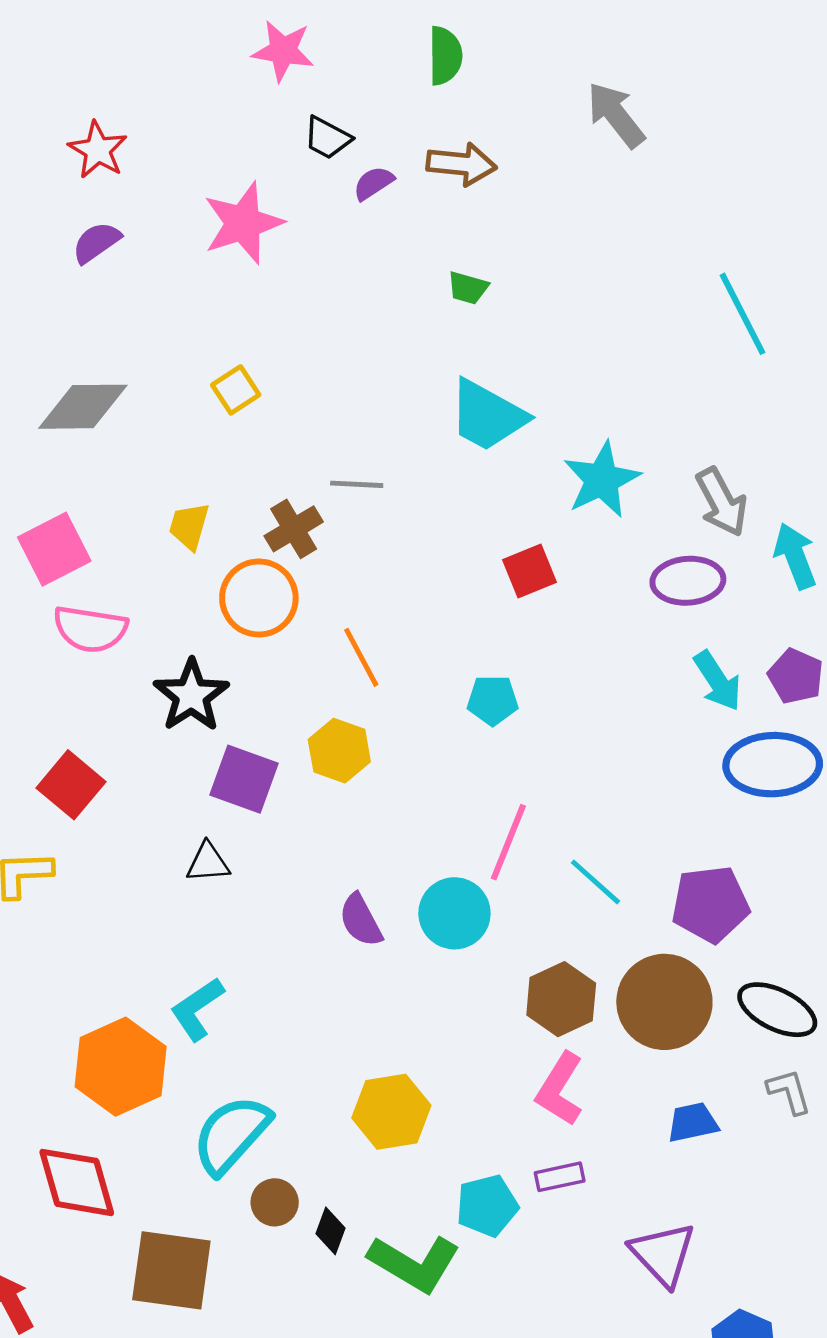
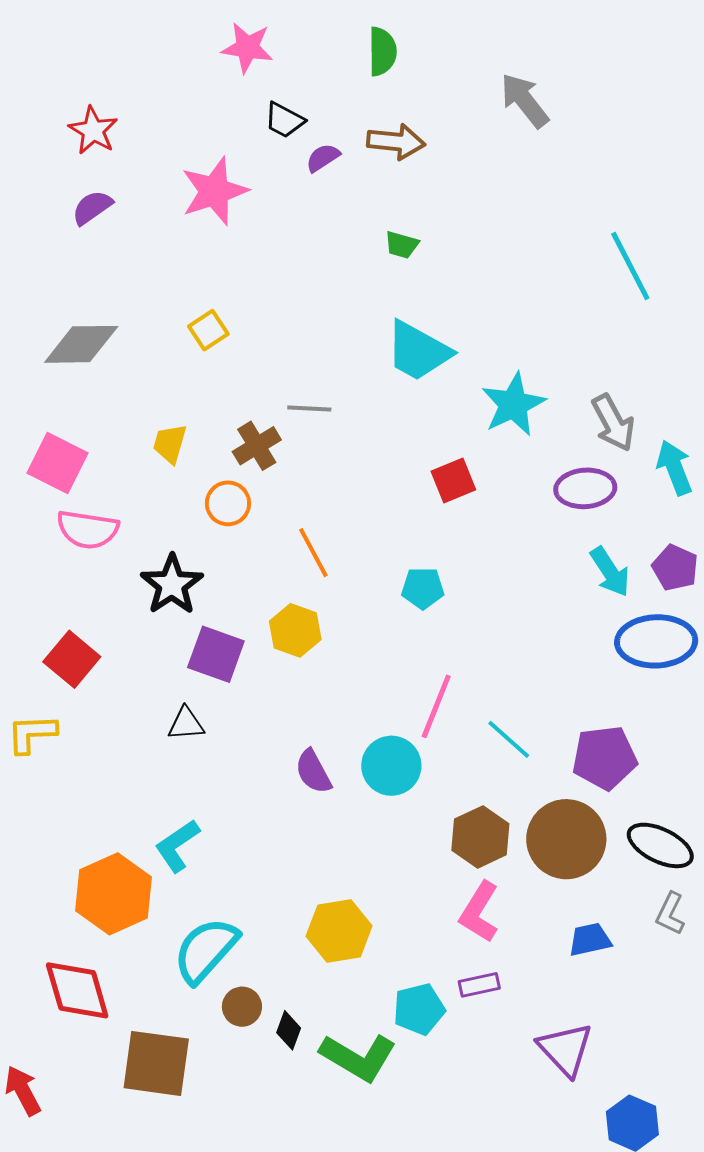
pink square: (54, 549) -> (58, 463), turned -36
orange circle: (259, 598) -> (228, 503), size x0.7
gray L-shape: (789, 1092) -> (670, 914), turned -138

